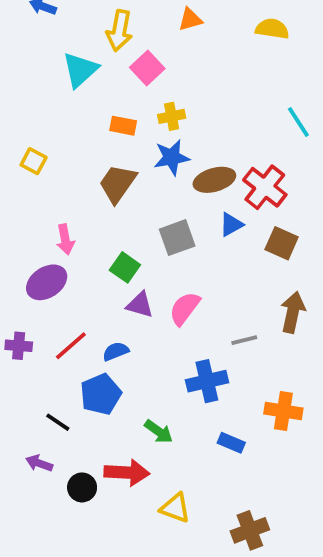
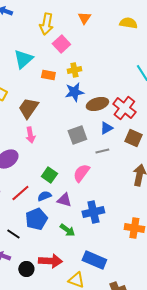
orange triangle: (190, 19) -> (84, 18), turned -40
cyan triangle: (80, 70) -> (23, 59), moved
brown trapezoid: (117, 184) -> (28, 108), moved
pink arrow: (65, 239) -> (30, 135), moved
green square: (125, 267) -> (49, 175), moved
purple triangle: (140, 305) -> (64, 200), moved
gray line: (244, 340) -> (102, 151), moved
green arrow: (158, 432) -> (67, 230), moved
blue rectangle: (231, 443) -> (94, 260), moved, size x1.6

